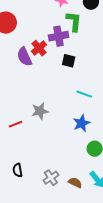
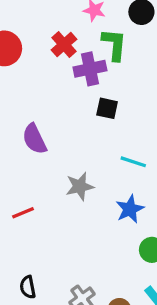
red cross: (39, 48) -> (64, 45), moved
purple semicircle: (24, 57) -> (34, 139), moved
gray star: (40, 111) -> (80, 186), moved

